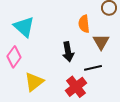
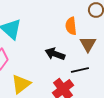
black arrow: (68, 52) -> (55, 54), turned 120

